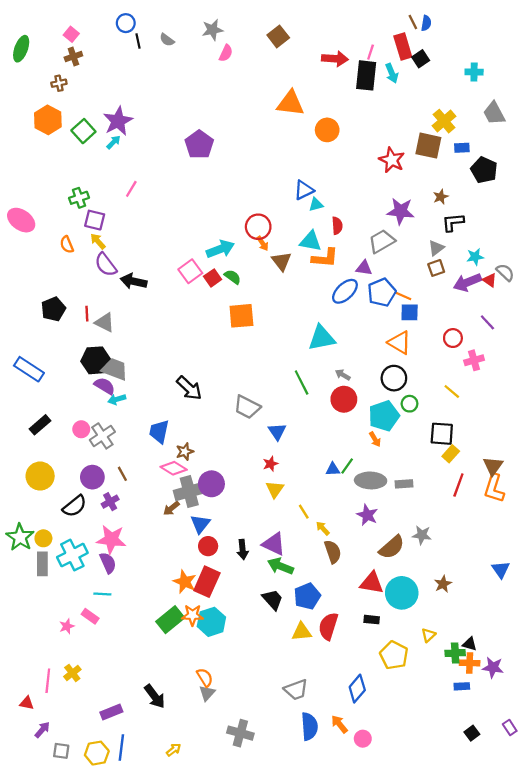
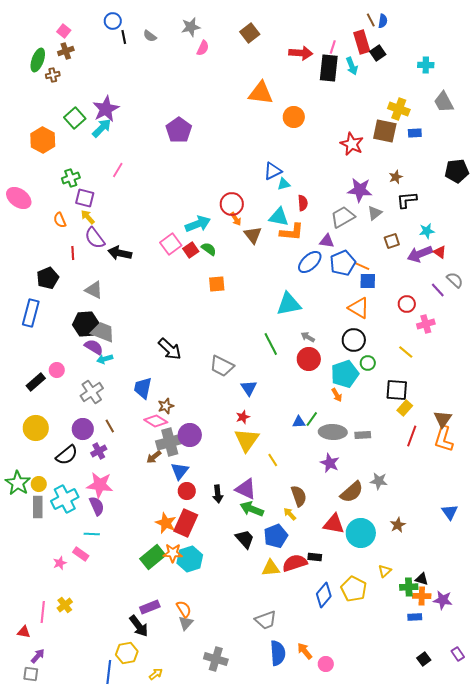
green ellipse: (21, 49) -> (38, 60), moved
orange hexagon: (48, 120) -> (43, 140), moved
yellow cross: (444, 121) -> (399, 109), turned -30
cyan arrow: (114, 142) -> (102, 128), size x1.5
black pentagon: (484, 170) -> (457, 171), moved, turned -30
gray triangle: (436, 248) -> (375, 213), moved
gray semicircle: (505, 272) -> (455, 280), moved
red line: (87, 314) -> (73, 253), moved
orange square: (241, 316) -> (217, 284), size x0.7
blue rectangle: (29, 369) -> (31, 313), moved, turned 72
pink circle: (81, 429) -> (57, 370), moved
yellow triangle: (275, 489) -> (247, 440), size x1.5
yellow arrow: (323, 528) -> (290, 514), moved
black rectangle: (372, 620) -> (315, 557), moved
red semicircle: (328, 626) -> (295, 563), turned 55
blue diamond: (357, 689) -> (324, 595), moved
purple rectangle: (111, 712) -> (150, 607), moved
gray square: (61, 751) -> (31, 674), moved
yellow hexagon: (97, 753) -> (127, 653), moved

